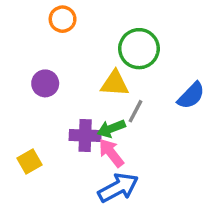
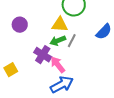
green arrow: (111, 129) -> (58, 41), moved
purple cross: (85, 136) -> (43, 55), turned 30

